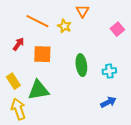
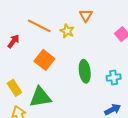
red arrow: (18, 44) -> (13, 41), moved
orange square: (42, 54) -> (44, 60), turned 36

